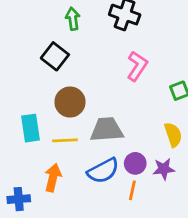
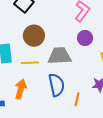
purple circle: (135, 163) -> (85, 38), moved
blue semicircle: (103, 171) -> (56, 85), turned -75

